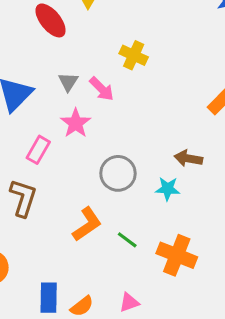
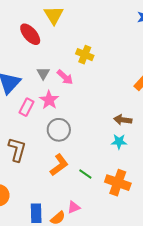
pink rectangle: (38, 150) -> (26, 107), moved
gray circle: (118, 173) -> (59, 130), moved
cyan star: (168, 189) -> (119, 142), moved
pink triangle: (129, 302) -> (74, 207), moved

